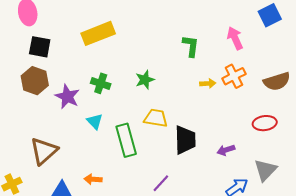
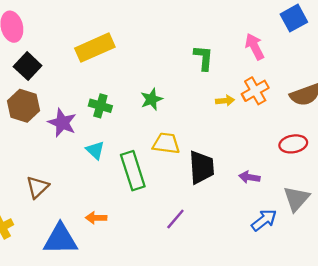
black square: (40, 47) -> (28, 66), turned 35
purple arrow: (226, 150) -> (249, 177), turned 30
brown triangle: (44, 151) -> (37, 187), size x0.7

